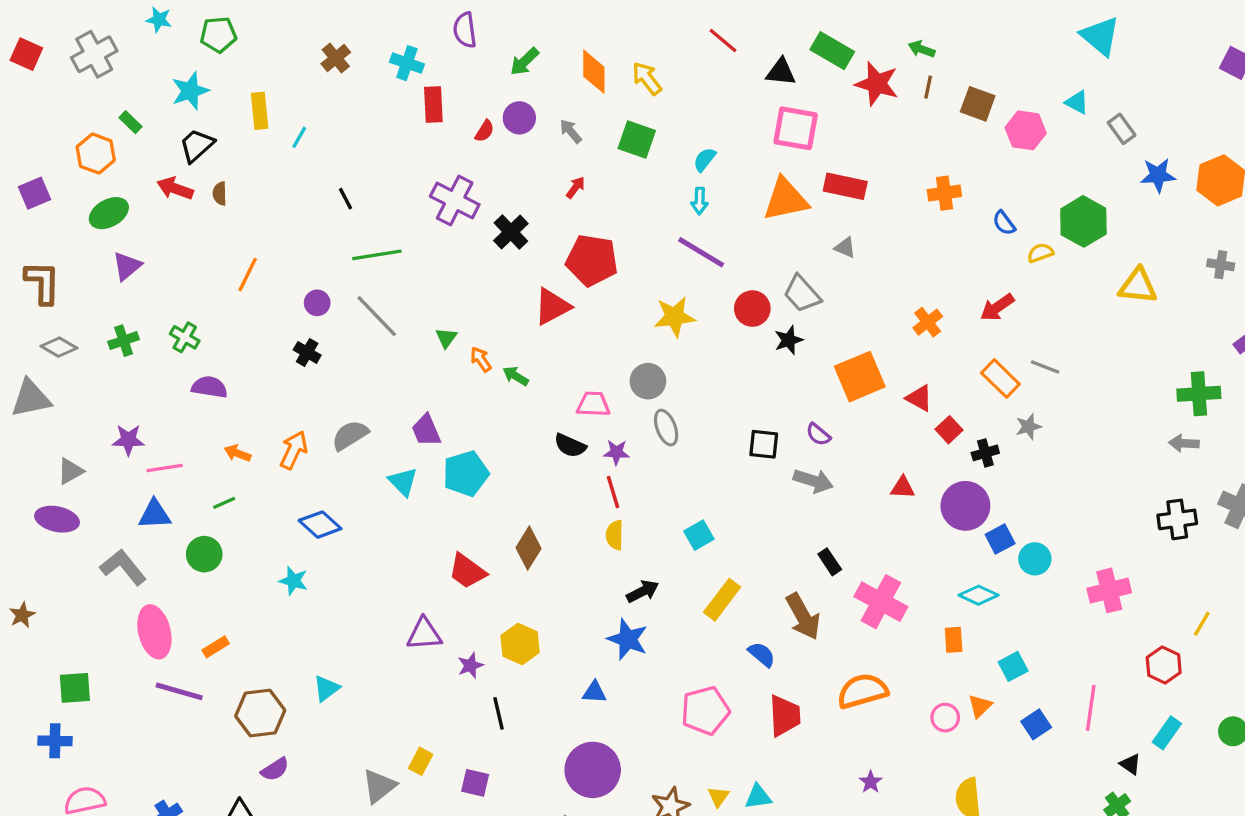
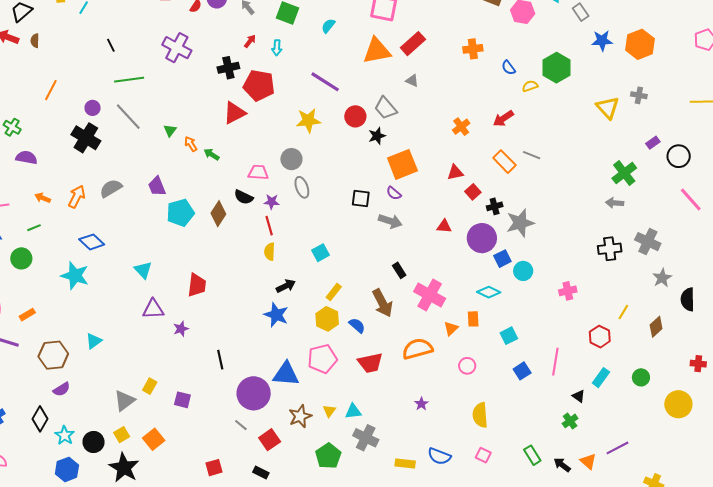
red rectangle: (845, 186) -> (413, 44), turned -55
cyan arrow: (700, 201) -> (277, 48), moved
black cross: (511, 232) -> (228, 68), moved, turned 30
yellow triangle: (1138, 286) -> (608, 108), moved, turned 40
black cross: (307, 352) -> (86, 138), size x1.8
orange square: (860, 377) -> (402, 164), moved
green cross: (1199, 394) -> (624, 173), turned -35
red triangle: (919, 398) -> (455, 173), turned -42
gray star: (1028, 427) -> (520, 223), moved, size x1.8
cyan triangle: (403, 482) -> (143, 270), moved
brown diamond: (529, 548) -> (218, 214), moved
red trapezoid: (467, 571) -> (197, 285), moved, turned -120
cyan star: (294, 581) -> (75, 276), size x1.6
pink cross: (1109, 590) -> (568, 291), size x0.7
yellow rectangle: (722, 600) -> (334, 292), size x0.7
yellow hexagon: (520, 644) -> (327, 319), moved
blue triangle: (594, 692) -> (286, 374), moved, size x1.8
orange triangle: (980, 706) -> (451, 328), moved
black line: (498, 713) -> (220, 360), moved
red trapezoid: (785, 716) -> (370, 363), turned 80

